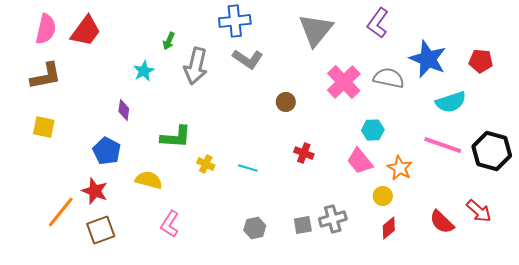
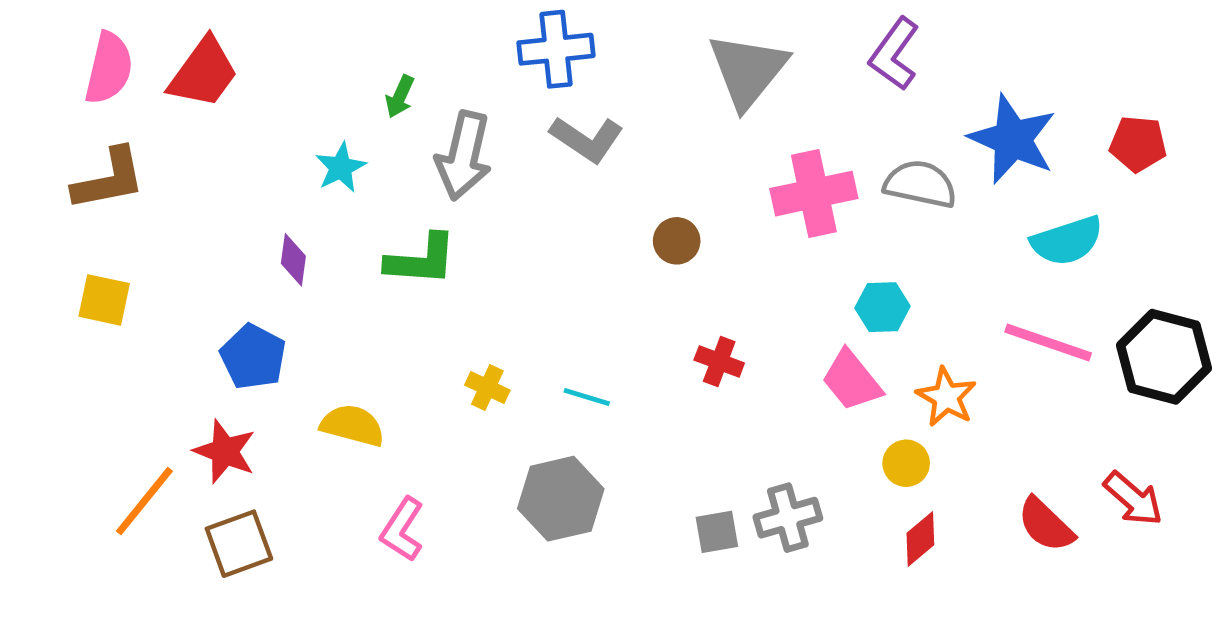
pink cross: (344, 82) -> (814, 194), turned 32
green L-shape: (176, 137) -> (421, 260), moved
gray hexagon: (255, 228) -> (561, 499), moved, size x1.6

